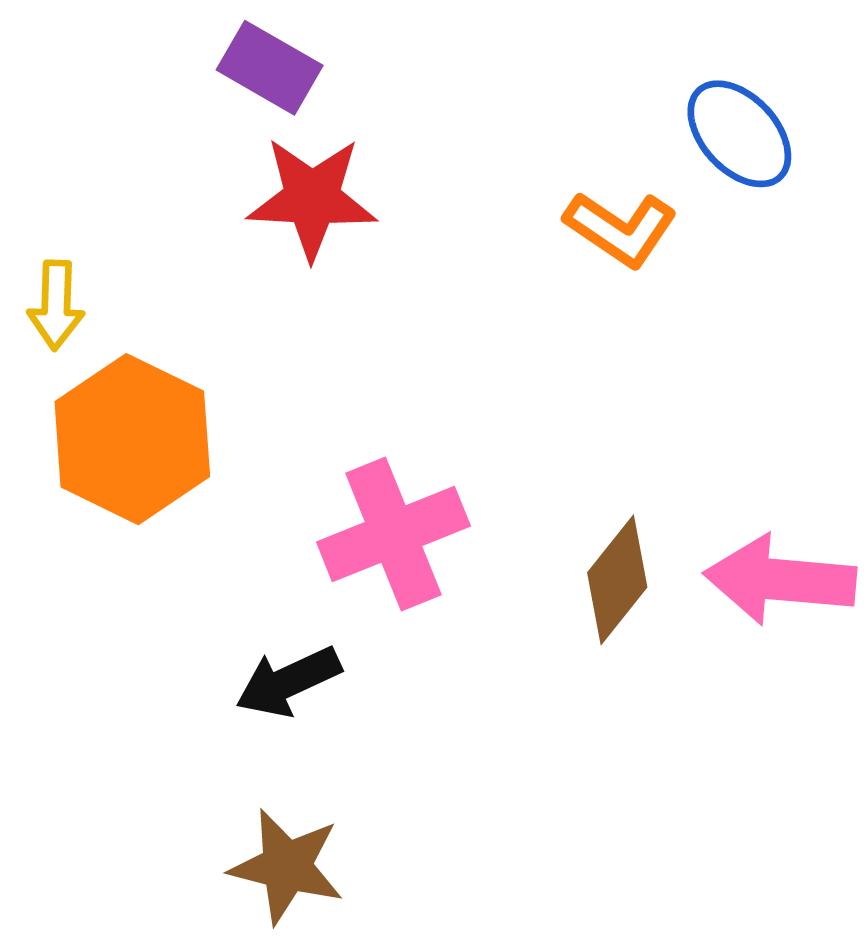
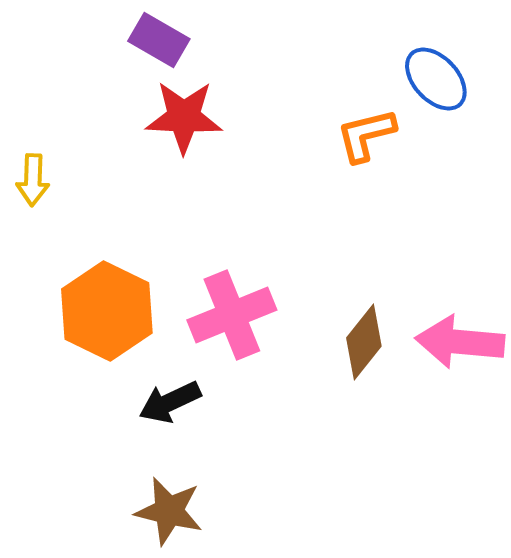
orange L-shape: (621, 229) -> (366, 135), turned 132
orange hexagon: (132, 439) -> (107, 311), moved

